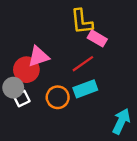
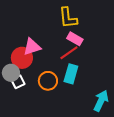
pink rectangle: (97, 38) -> (75, 39), moved
cyan rectangle: (85, 89) -> (71, 74), turned -54

